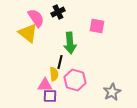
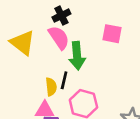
pink semicircle: (36, 18) -> (59, 38), moved
yellow semicircle: (54, 74) -> (51, 87), moved

